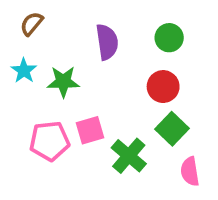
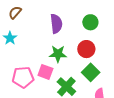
green star: (63, 82) -> (58, 54), moved
pink square: (90, 130) -> (45, 72), turned 35

